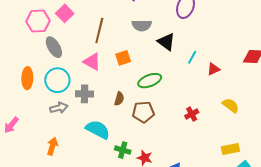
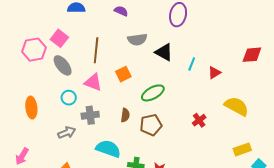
gray ellipse: (54, 47) -> (63, 65), moved
cyan circle: (57, 80) -> (69, 98), moved, size x0.6
yellow semicircle: (231, 105) -> (237, 106), size x1.4

